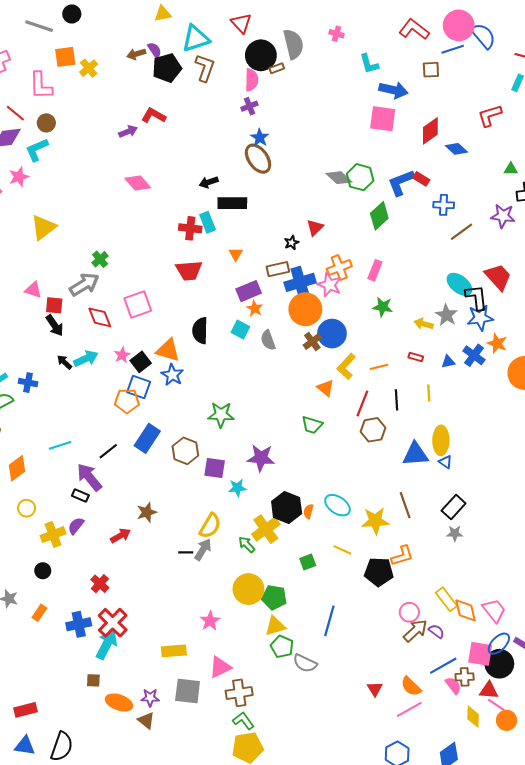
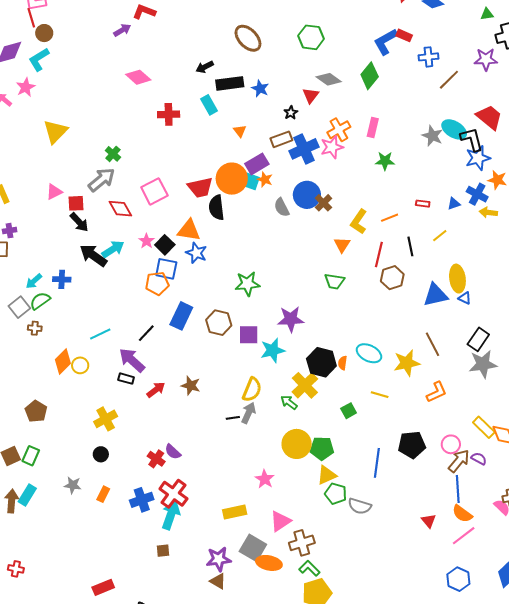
red line: (15, 113) -> (31, 18), moved, turned 42
blue star: (260, 138) -> (260, 89), moved
green hexagon: (360, 177) -> (311, 37), moved
gray diamond: (339, 178) -> (329, 79), moved
red cross: (190, 228) -> (169, 114), moved
red trapezoid: (189, 270) -> (200, 188), moved
pink star: (329, 285) -> (332, 147), turned -30
pink triangle: (33, 290) -> (54, 192), turned -36
orange circle: (305, 309) -> (232, 179), moved
gray star: (446, 315) -> (432, 136), moved
yellow arrow: (424, 324) -> (488, 212), moved
cyan square: (240, 329) -> (251, 181), moved
blue circle: (332, 334) -> (307, 195), moved
black arrow: (64, 362) -> (93, 255), size x1.8
orange triangle: (326, 388) -> (342, 245), turned 30
yellow line: (429, 393) -> (440, 236), turned 63
cyan star: (237, 488) -> (273, 350), size x1.4
yellow circle: (27, 508) -> (80, 365), moved
brown star: (147, 512) -> (191, 386), turned -30
purple semicircle: (76, 526) -> (173, 452), moved, turned -78
gray star: (455, 533) -> (483, 364), size x1.8
red arrow: (121, 536) -> (156, 390), moved
black pentagon: (379, 572) -> (412, 445), moved
blue line: (443, 666) -> (458, 489), moved, turned -56
gray square: (188, 691) -> (253, 548), turned 32
purple star: (150, 698) -> (219, 559), size x1.4
orange ellipse: (119, 702) -> (269, 563), moved

